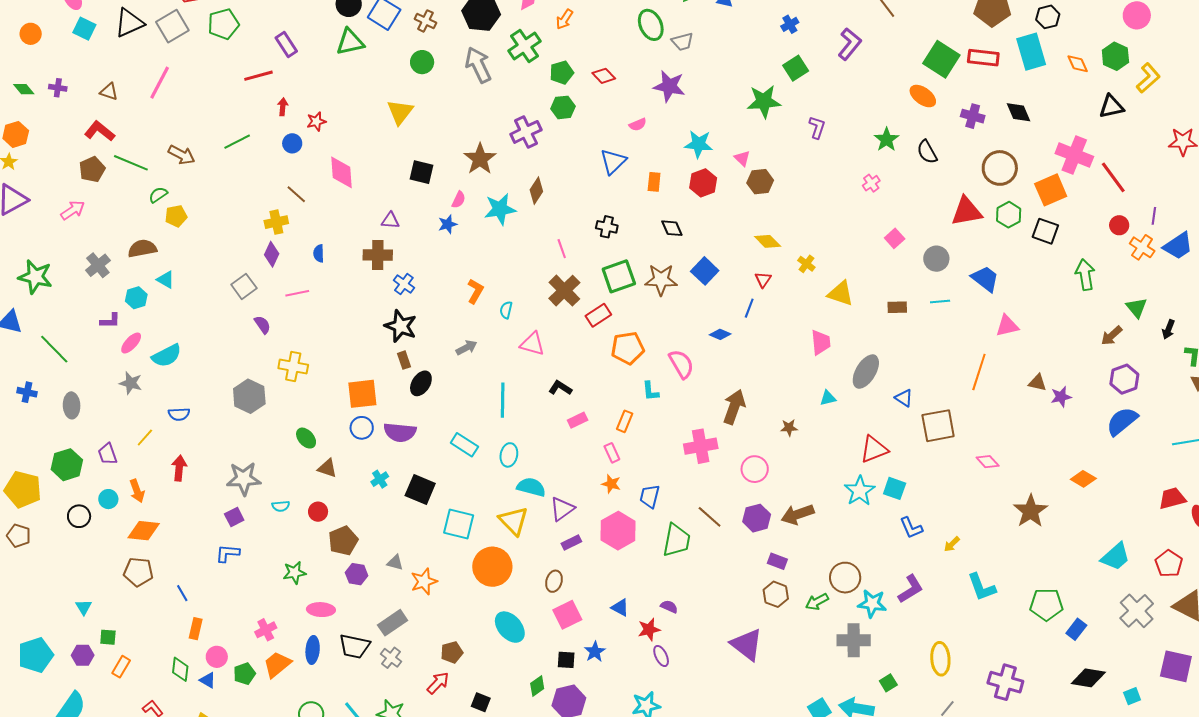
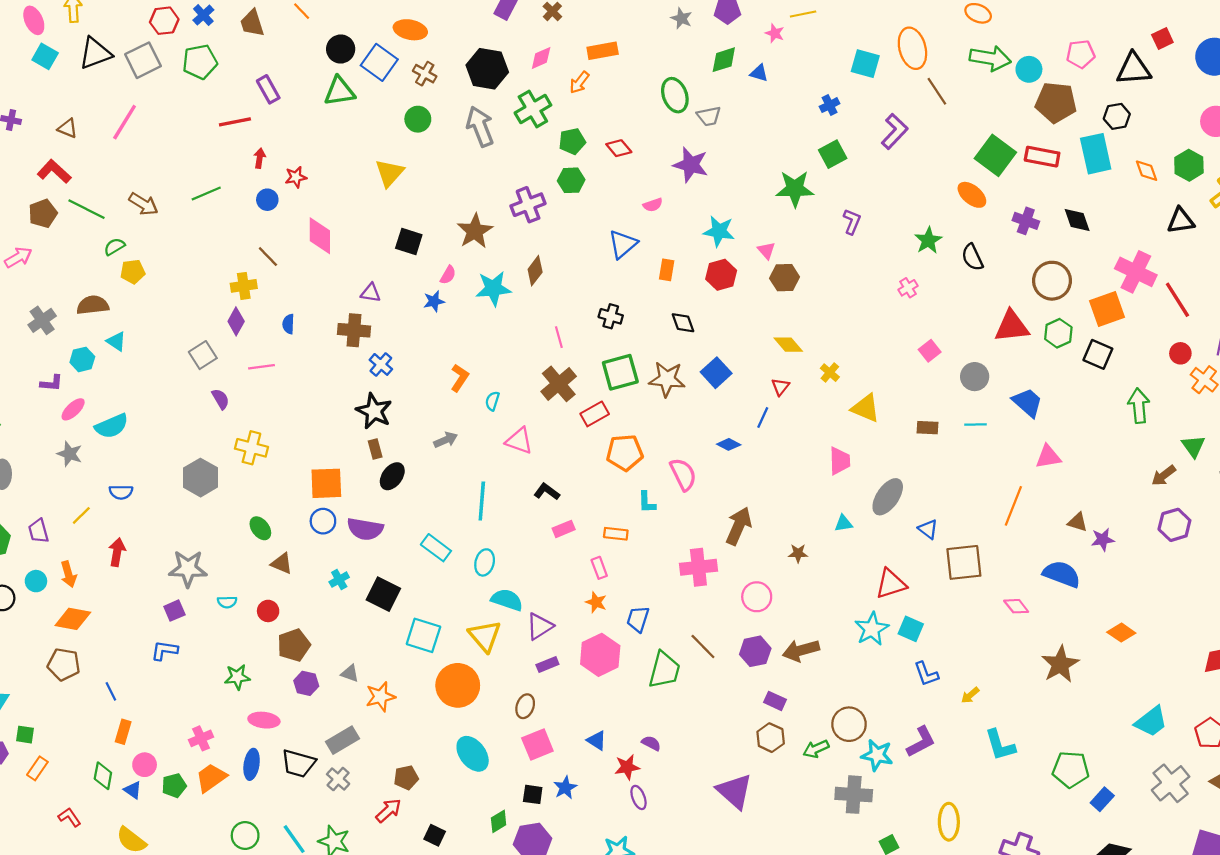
orange rectangle: (625, 421) -> (616, 534), turned 70
blue semicircle: (1122, 421) -> (1062, 574), moved, turned 56

